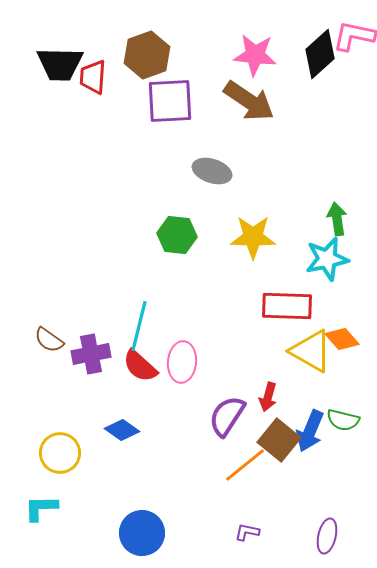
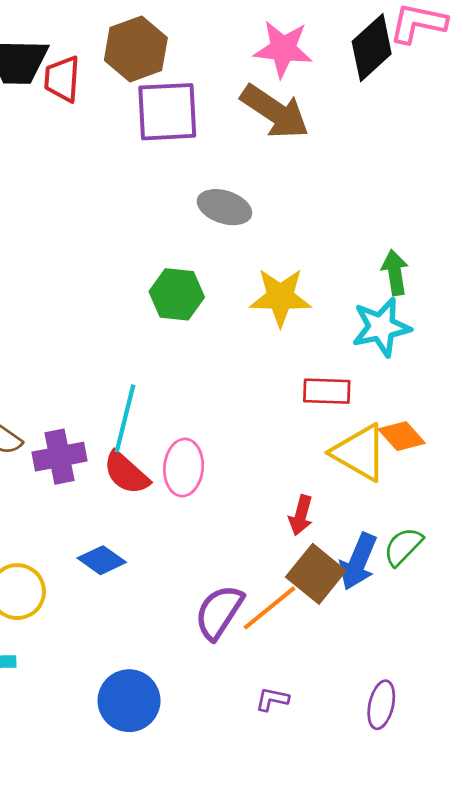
red rectangle: (287, 306) -> (327, 391), size x0.7
purple semicircle: (227, 416) -> (219, 612), moved
green semicircle: (343, 420) -> (403, 547), turned 120

